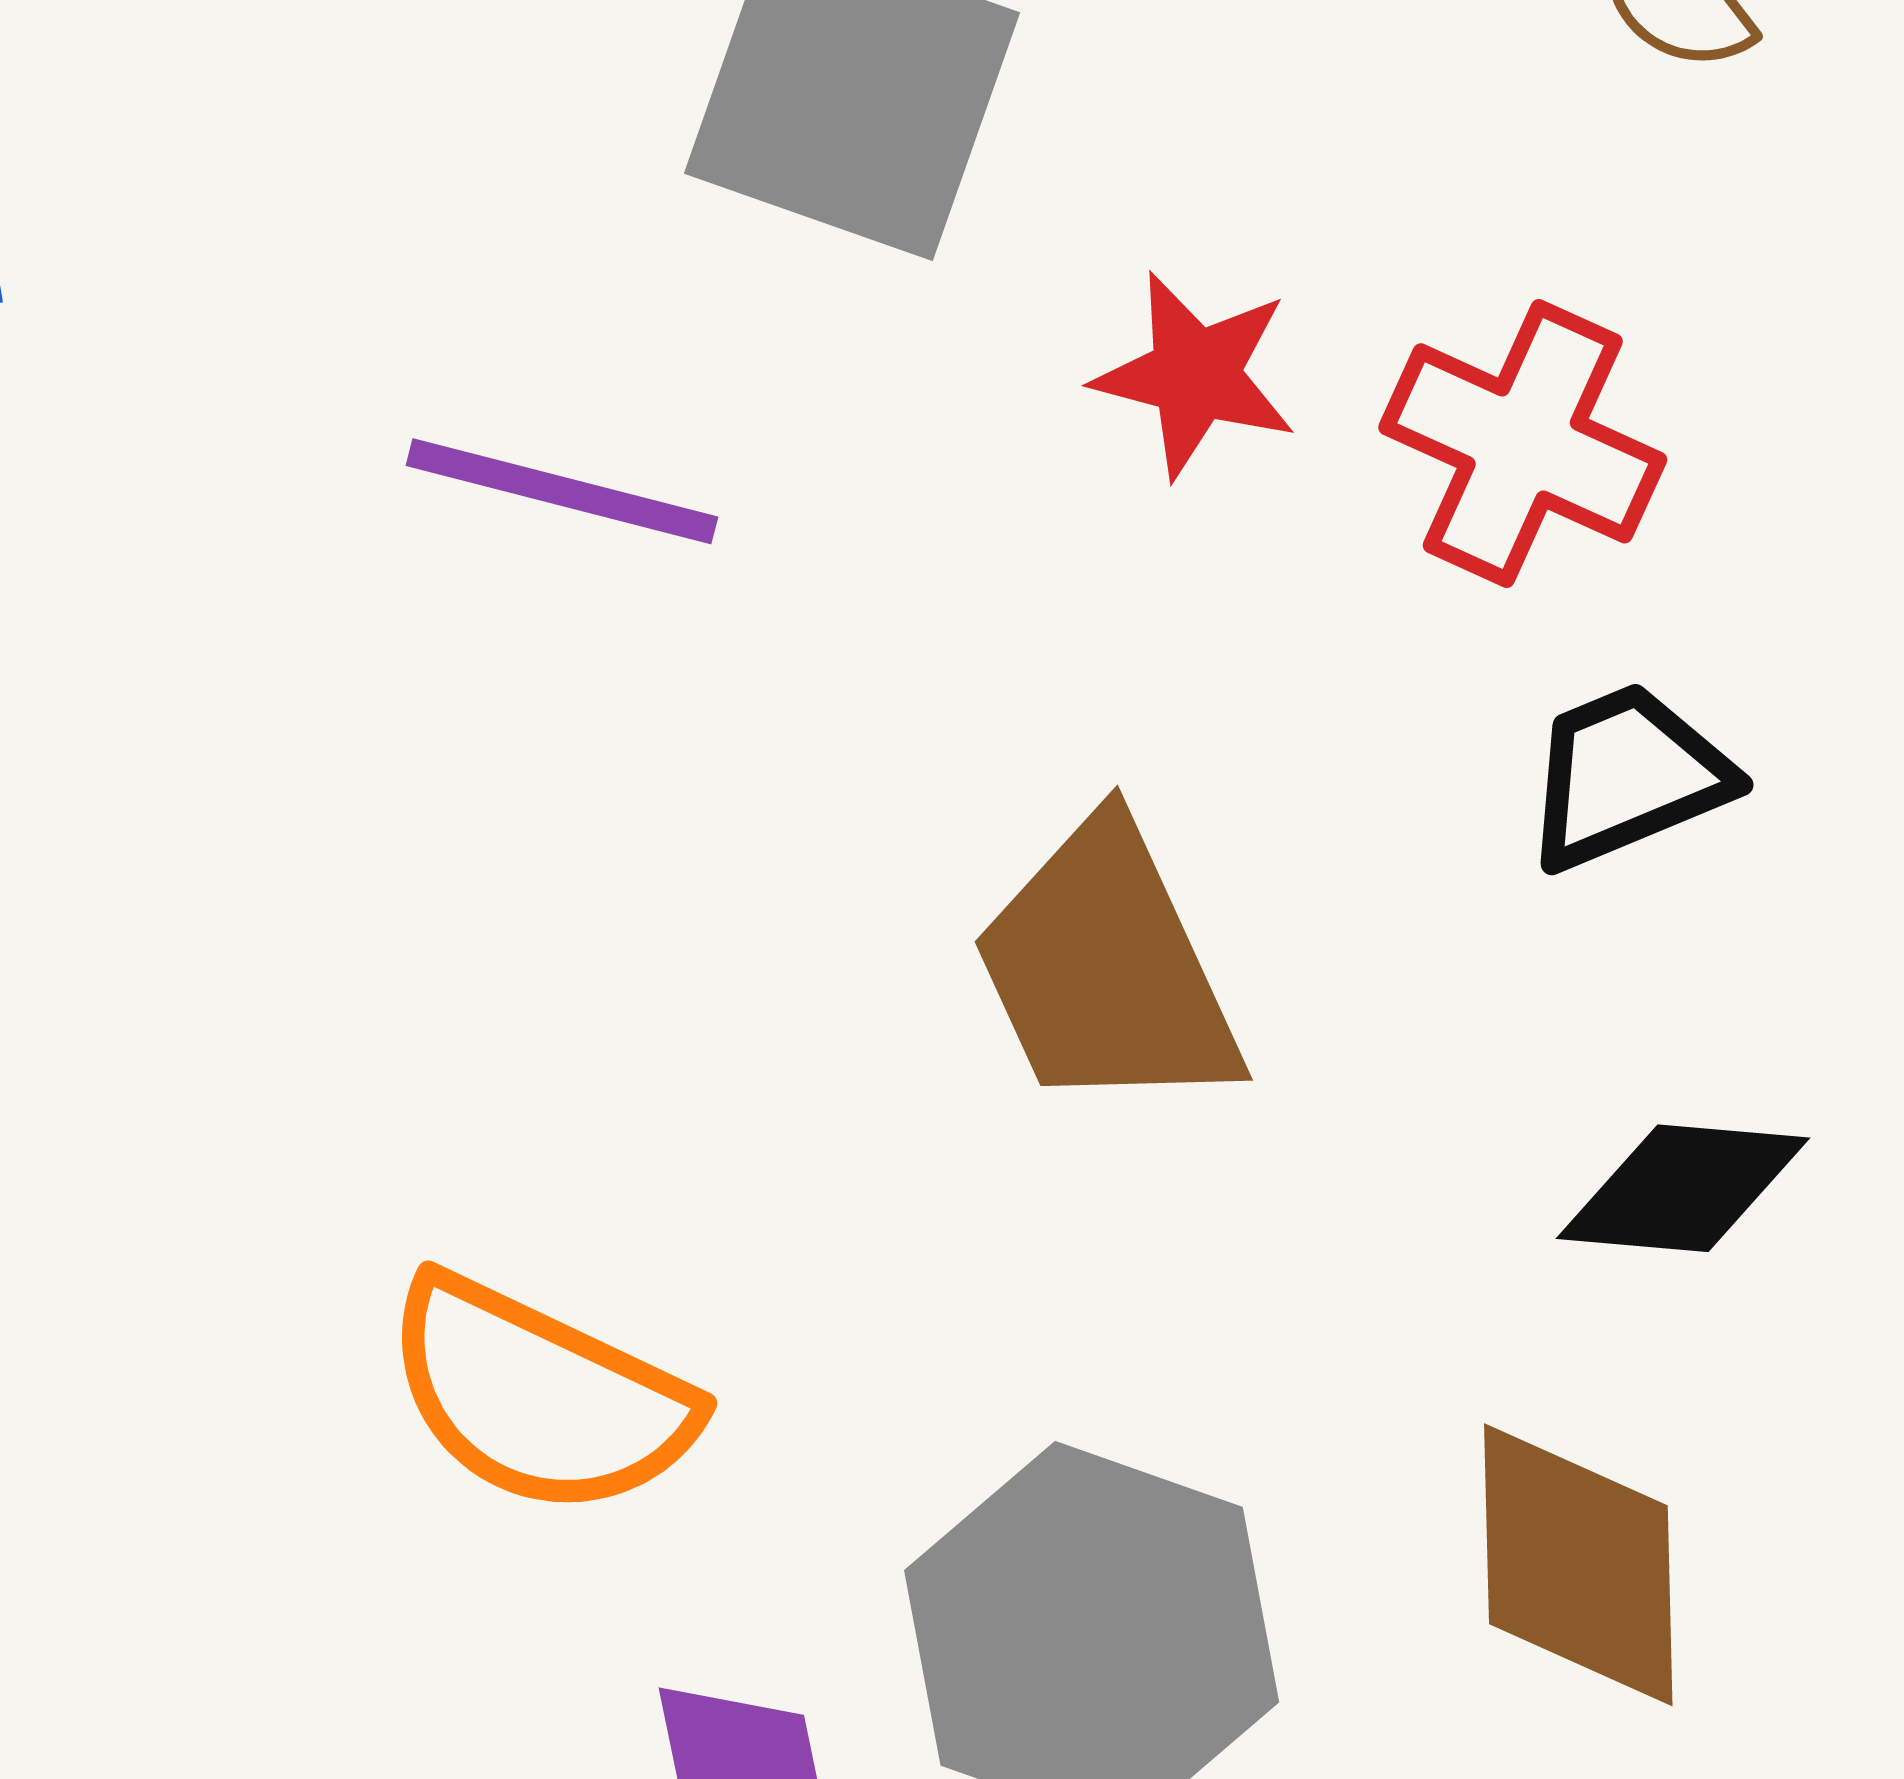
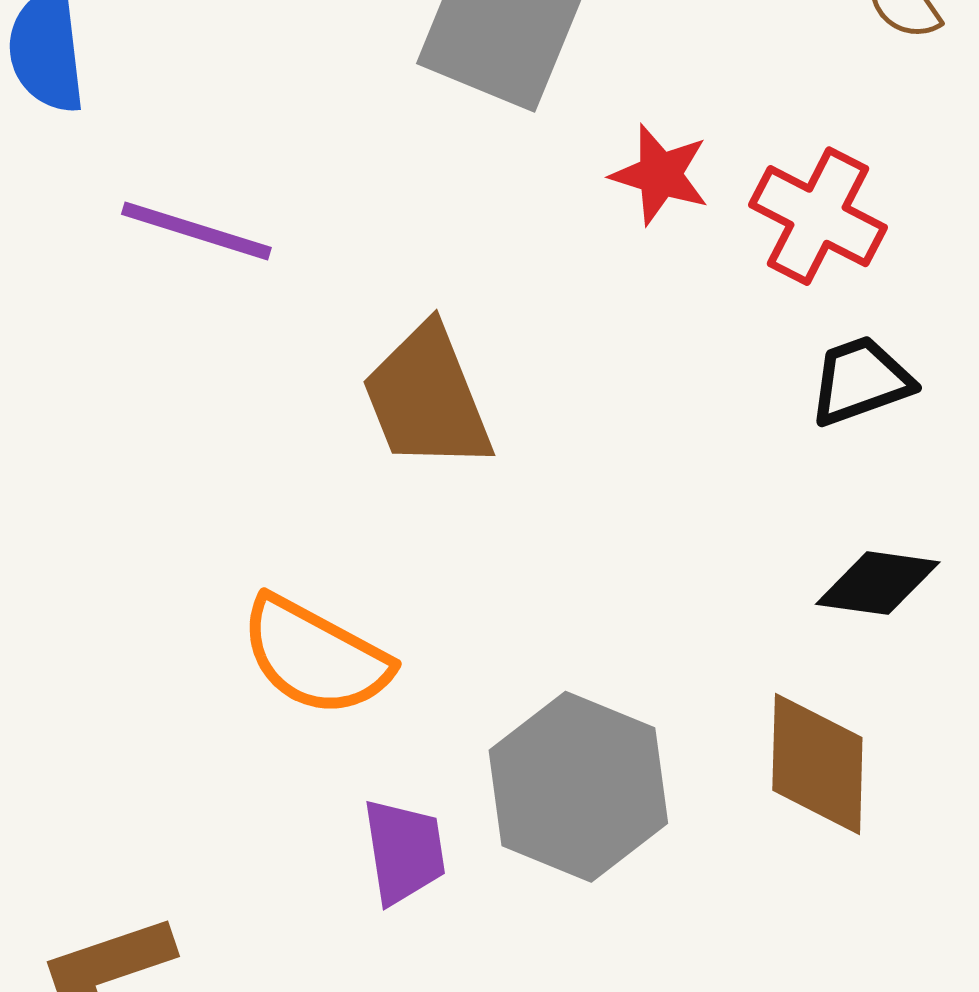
purple line: (562, 491) -> (196, 231), moved
brown trapezoid: (1107, 969) -> (427, 398), moved

